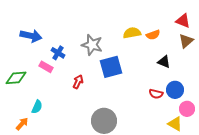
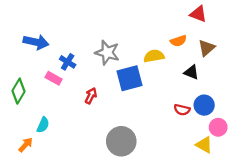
red triangle: (183, 21) -> (198, 14), moved
yellow semicircle: (132, 33) -> (154, 56), moved
brown triangle: (186, 41) -> (206, 48), moved
green diamond: (16, 78) -> (19, 91), turned -55

